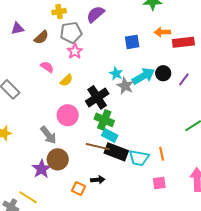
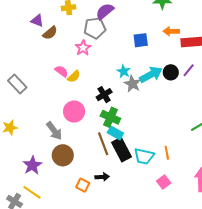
purple triangle: (17, 29) -> (37, 21), moved, turned 32
gray pentagon: (71, 33) -> (95, 28), moved
pink semicircle: (47, 67) -> (61, 71), moved
purple line: (184, 79) -> (189, 70), moved
black cross: (97, 97) -> (104, 95), size x0.7
brown line: (98, 147) -> (103, 144), turned 55
black rectangle: (116, 152) -> (122, 150), turned 40
purple star: (42, 169) -> (32, 165), moved
pink square: (159, 183) -> (164, 182), turned -32

